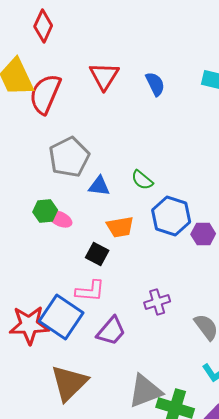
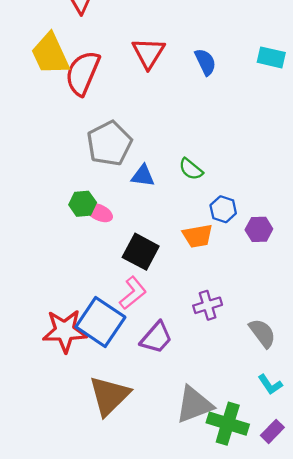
blue hexagon: (171, 216) -> (223, 209), size x0.6
orange trapezoid: (120, 227) -> (198, 236), moved
black square: (97, 254) -> (141, 252), size x1.4
pink L-shape: (90, 291) -> (133, 293), turned -44

